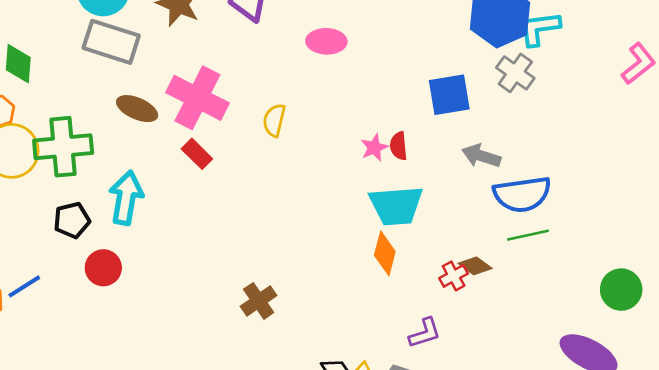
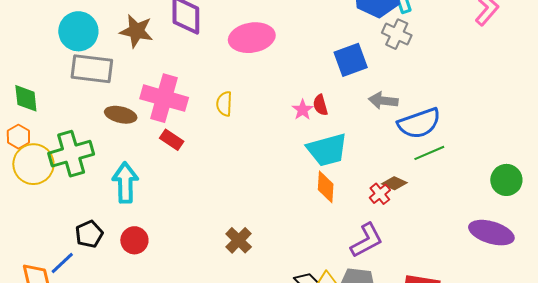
pink ellipse: (326, 41) -> (252, 38), size x1.5
black pentagon: (72, 220) -> (89, 234), moved
red circle: (103, 268) -> (134, 240), moved
purple L-shape: (425, 333) -> (367, 240), size x1.4

